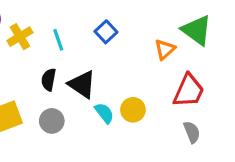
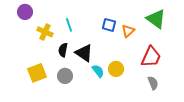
blue square: (106, 32) -> (109, 25), moved, turned -32
yellow cross: (20, 37) -> (45, 32), moved, turned -35
orange triangle: (165, 49) -> (128, 31), moved

